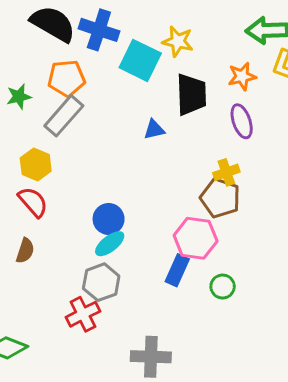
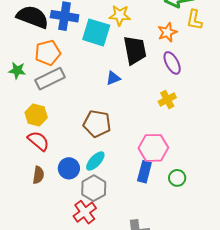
green star: (19, 97) -> (17, 70), turned 30
gray rectangle: (64, 116) -> (50, 79), turned 32
brown pentagon: (220, 198) -> (97, 124), moved
blue circle: (109, 219) -> (69, 168), moved

